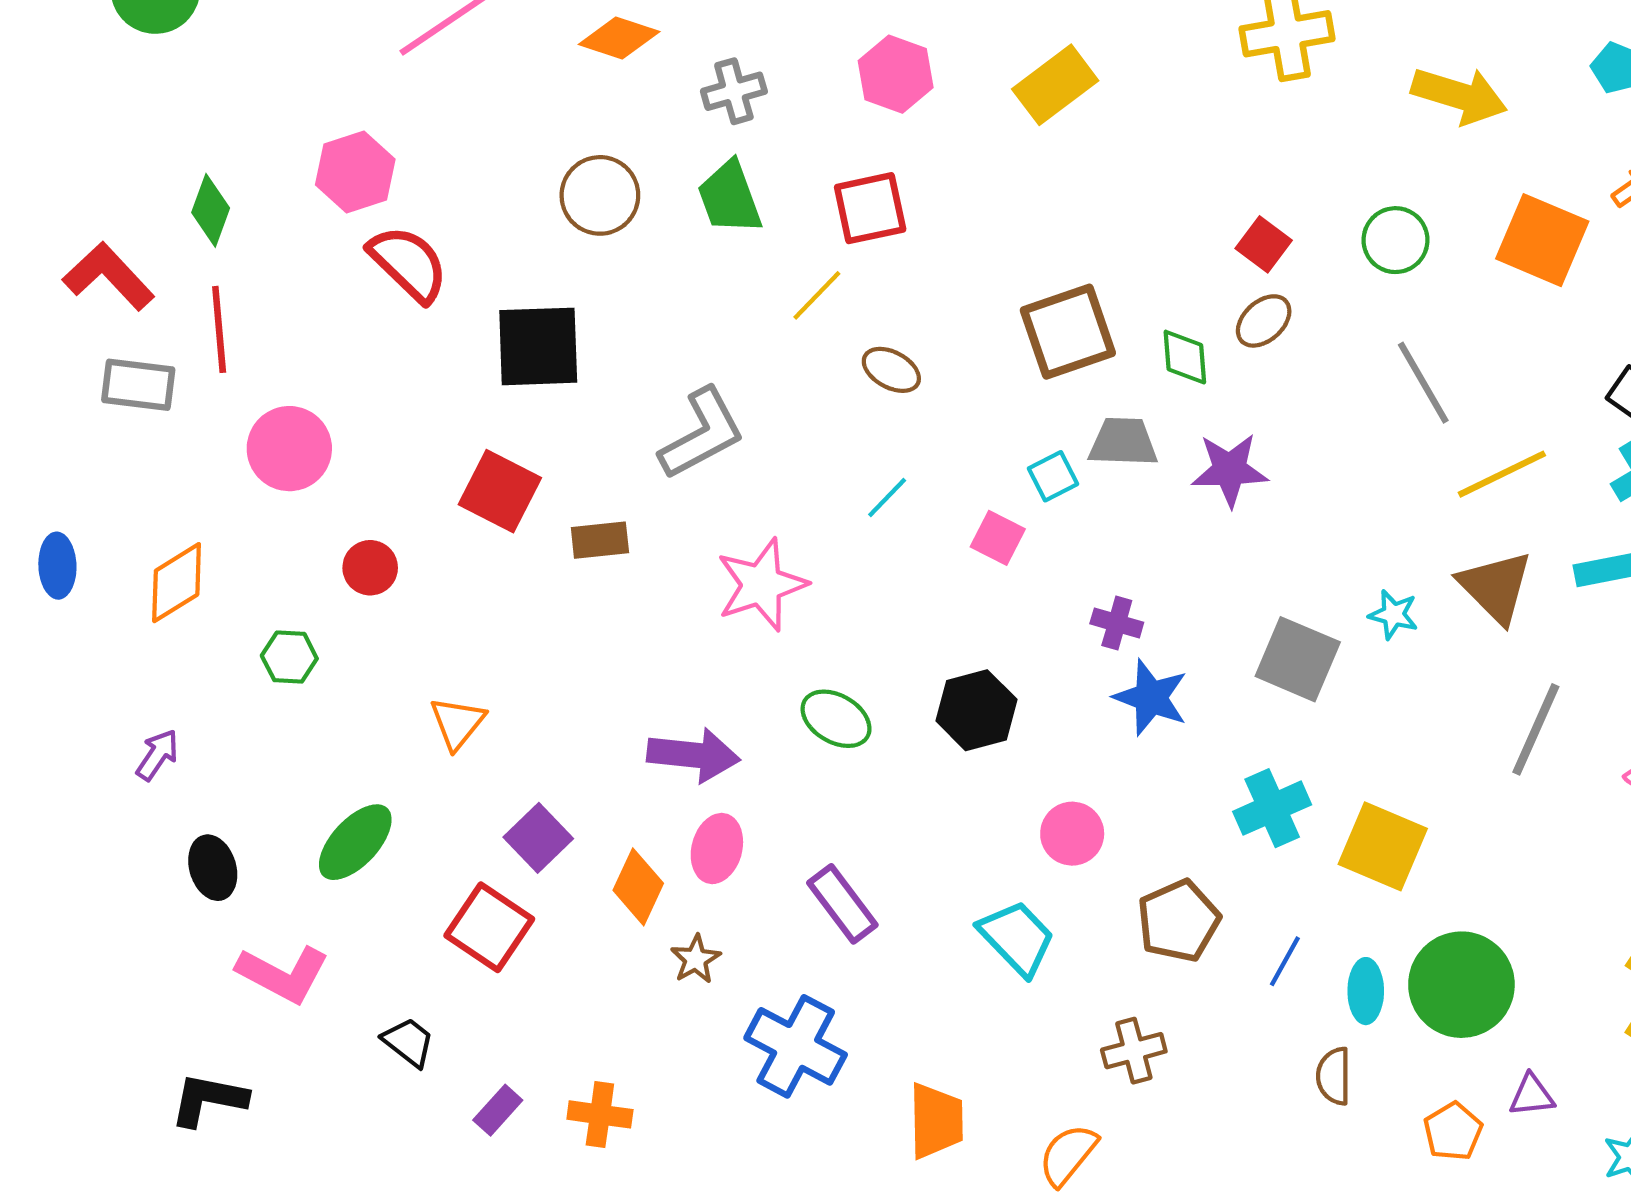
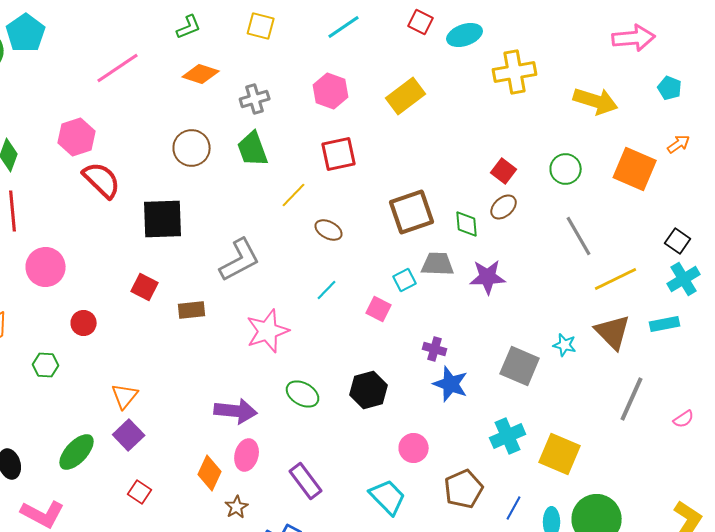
red square: (870, 208) -> (339, 154), moved
red square: (500, 491) -> (145, 287), size x0.7
purple square: (538, 838) -> (129, 435), moved
red square: (489, 927) -> (140, 492), size x0.6

